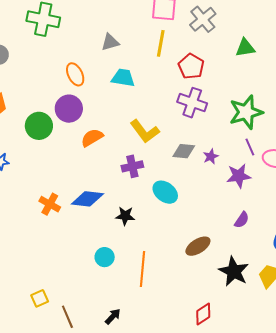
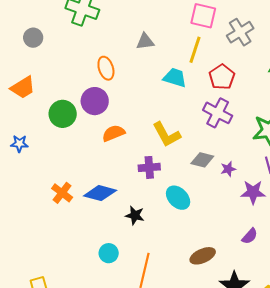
cyan trapezoid: (123, 78) -> (175, 78), moved

